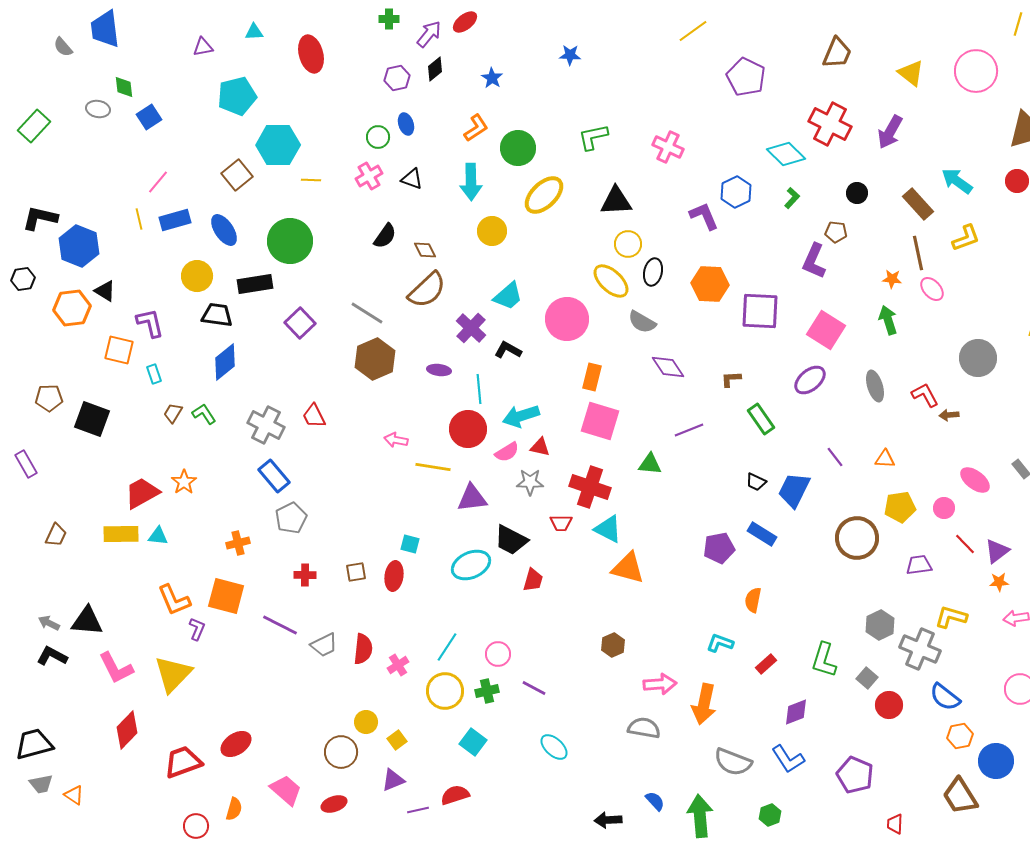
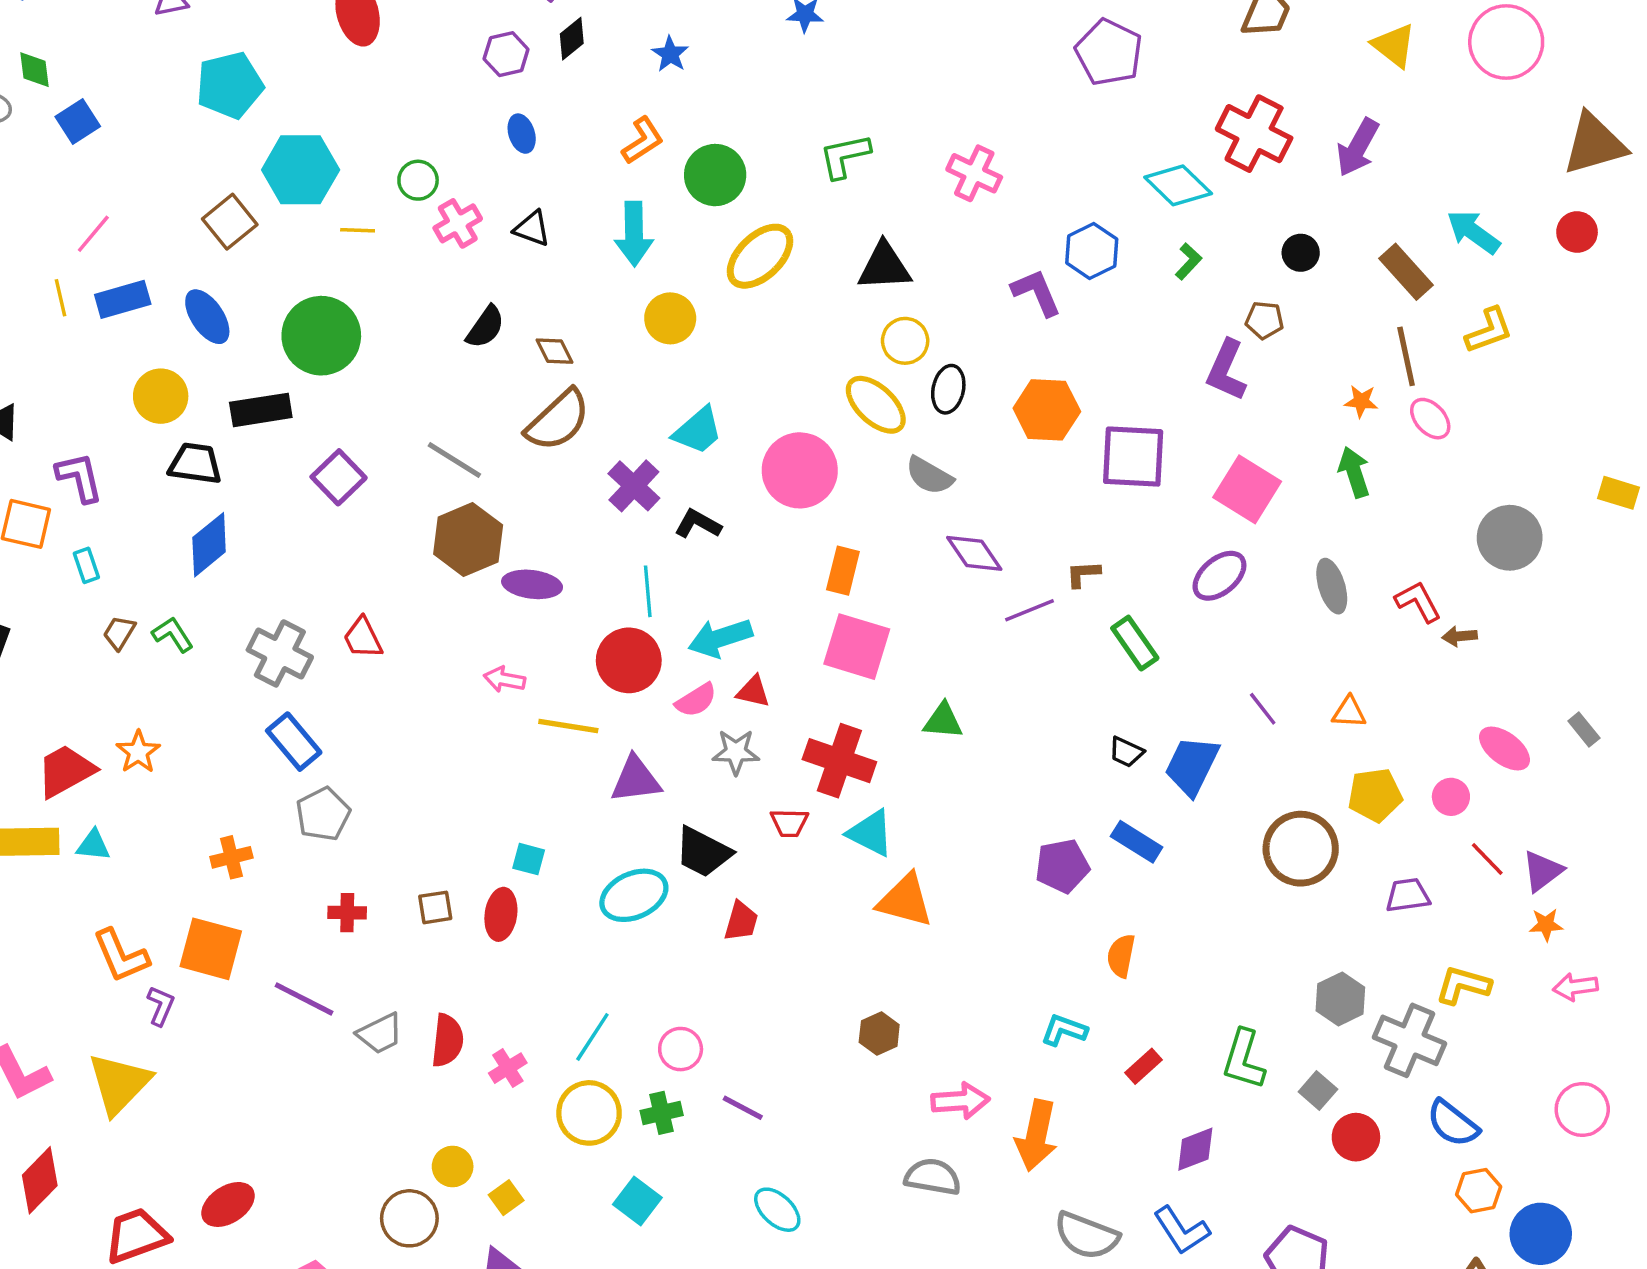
green circle: (378, 137) -> (418, 180), moved
purple ellipse: (439, 370) -> (532, 584), moved, size x1.4
purple line: (689, 430) -> (1029, 610), moved

